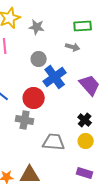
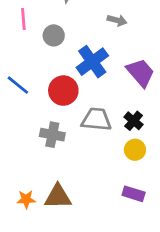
gray circle: (39, 59) -> (54, 35), moved
gray cross: (25, 120) -> (52, 135), moved
gray trapezoid: (54, 142) -> (96, 119), moved

